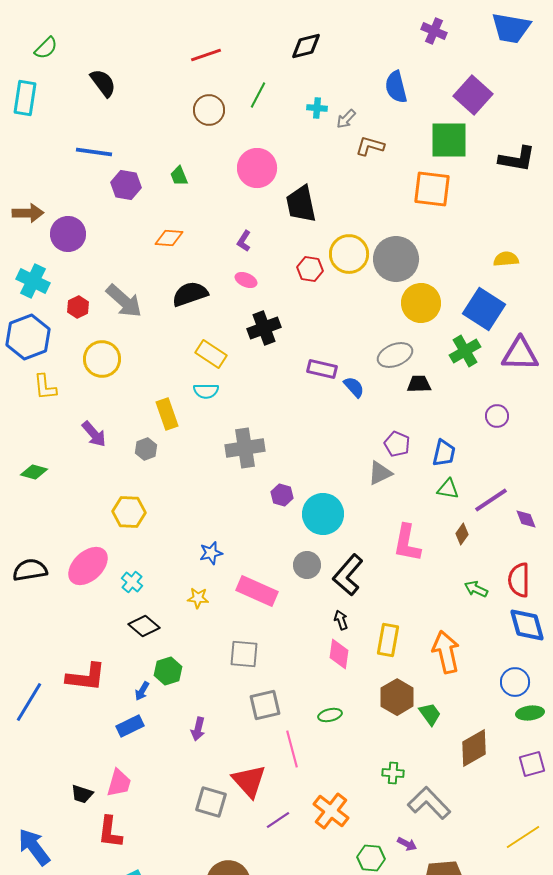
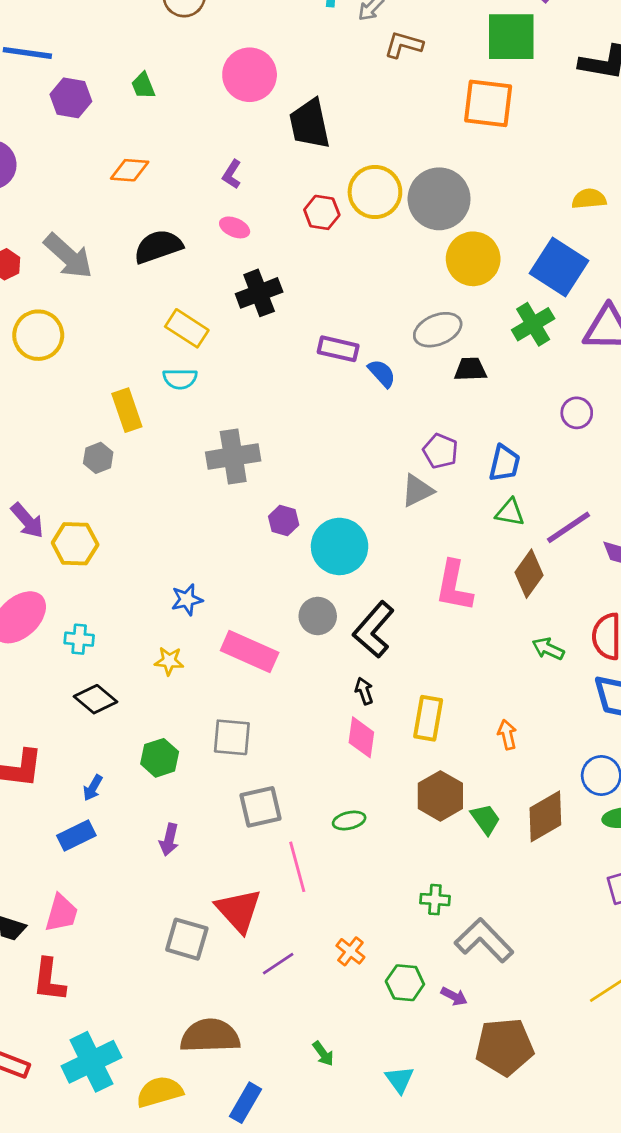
purple arrow: (94, 434) -> (27, 521), moved
brown diamond: (462, 534) -> (529, 574), size x1.6
cyan cross: (132, 582) -> (79, 639), turned -35
orange arrow: (446, 652) -> (507, 735), size x0.5
green hexagon: (168, 671) -> (160, 758), moved
brown diamond: (474, 748) -> (545, 816), moved
orange cross: (331, 811) -> (350, 951), size x0.6
green hexagon: (371, 858) -> (405, 983), moved

